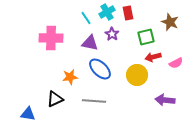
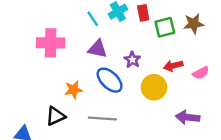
brown star: (170, 22) -> (194, 24), turned -30
purple star: (112, 34) -> (132, 60), moved
green square: (146, 37) -> (165, 27), moved

